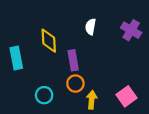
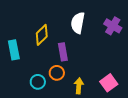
white semicircle: (91, 27) -> (78, 23), size x1.5
yellow diamond: (49, 41) -> (42, 35), turned 50
orange circle: (75, 84) -> (57, 73), moved

